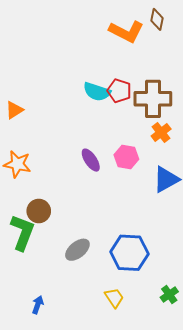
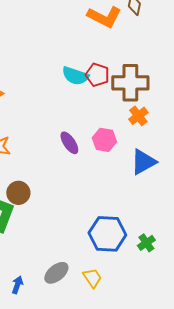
gray ellipse: (77, 250) -> (56, 273), moved
green cross: (169, 295) -> (146, 243), moved

